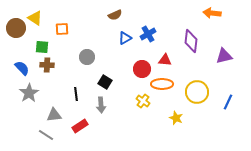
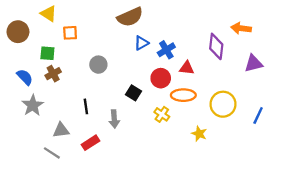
orange arrow: (212, 13) -> (241, 28), moved
brown semicircle: (115, 15) -> (130, 17), size x1.6
yellow triangle: (35, 18) -> (49, 14), moved
blue cross: (148, 34) -> (166, 50), moved
brown cross: (47, 65) -> (53, 74), turned -32
black square: (105, 82) -> (134, 93), moved

